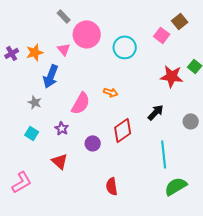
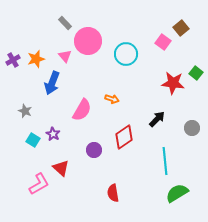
gray star: (35, 102) -> (25, 111), moved
purple star: (62, 128) -> (53, 134), moved
pink L-shape: (22, 182) -> (39, 184), moved

